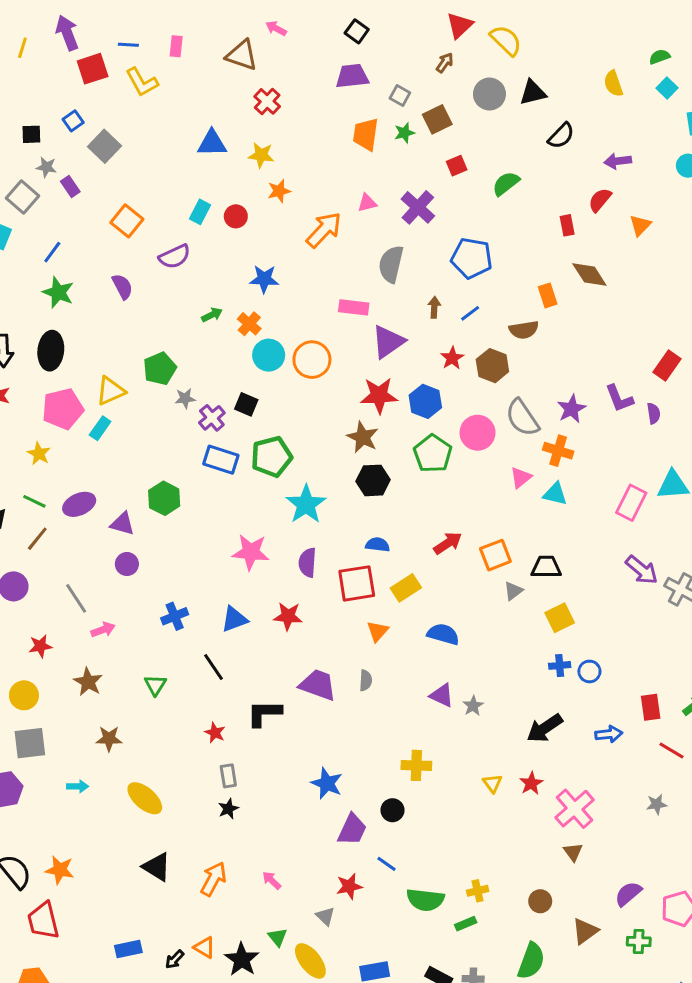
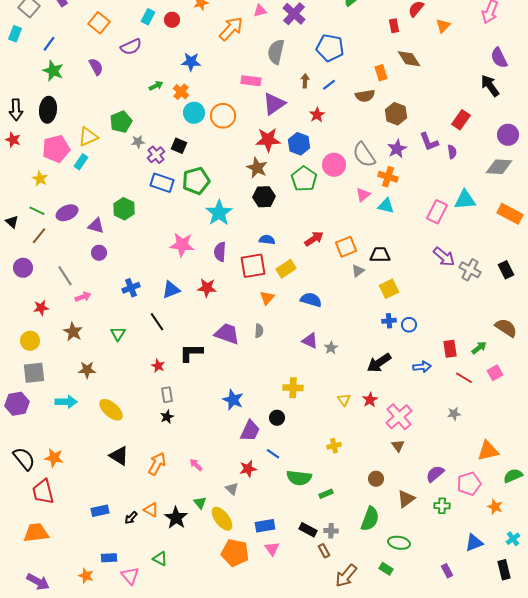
brown hexagon: (492, 366) -> (396, 114), moved
cyan arrow: (78, 786) -> (66, 402), size x1.5
yellow cross: (478, 891) -> (334, 446), moved

